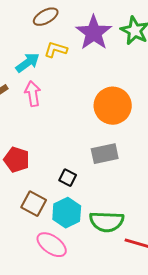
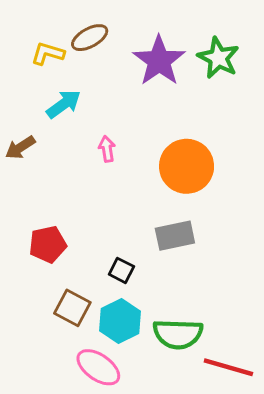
yellow L-shape: (56, 50) -> (48, 53), moved
pink arrow: (33, 94) -> (107, 149), moved, size x0.7
red pentagon: (17, 160) -> (48, 244), turned -30

